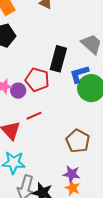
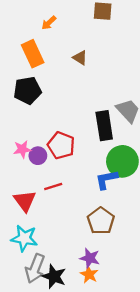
black rectangle: (58, 59) -> (104, 126), moved, turned -30
blue L-shape: (79, 74) -> (106, 179), moved

